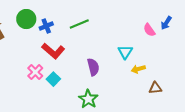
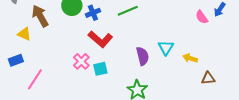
cyan triangle: (125, 52) -> (166, 48), moved
yellow arrow: (138, 69) -> (190, 58), turned 32
cyan square: (53, 79) -> (100, 69), turned 32

